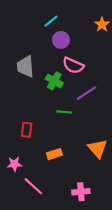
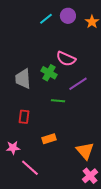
purple circle: (61, 40) -> (68, 16), moved
gray trapezoid: (25, 67) -> (23, 79), moved
orange triangle: (98, 149) -> (85, 151), moved
pink cross: (81, 192) -> (90, 176), moved, turned -35

